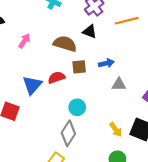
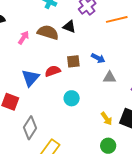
black triangle: (90, 32) -> (69, 27), moved
brown semicircle: (65, 44) -> (48, 32), moved
blue arrow: (106, 63) -> (98, 58), turned 40
gray diamond: (68, 133) -> (30, 128), moved

